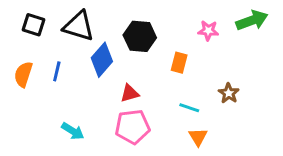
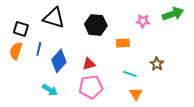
black square: (33, 25) -> (21, 29), moved
blue diamond: (102, 60) -> (59, 61), moved
orange rectangle: (179, 63) -> (123, 43), turned 72

